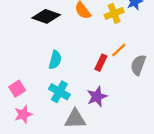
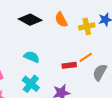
cyan semicircle: (55, 60) -> (32, 57), turned -91
red rectangle: (101, 63) -> (69, 65), turned 48

